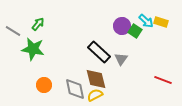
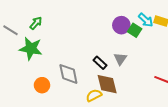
black rectangle: (99, 52) -> (100, 63), moved, size x0.6
brown diamond: (96, 79) -> (107, 84), moved
gray diamond: (75, 89) -> (68, 74), moved

